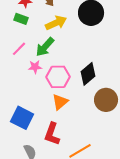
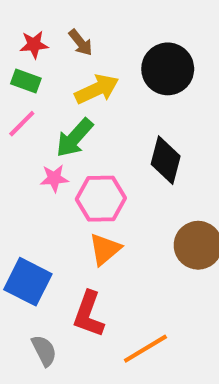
pink line: (19, 49) -> (22, 124), moved
black diamond: (88, 74) -> (166, 160), moved, turned -35

